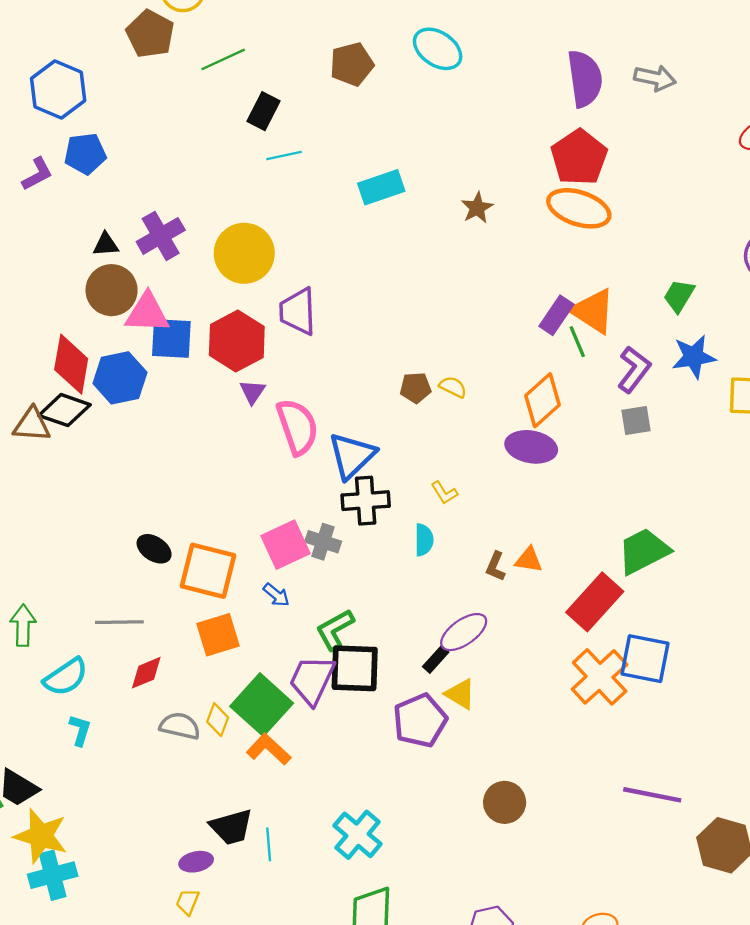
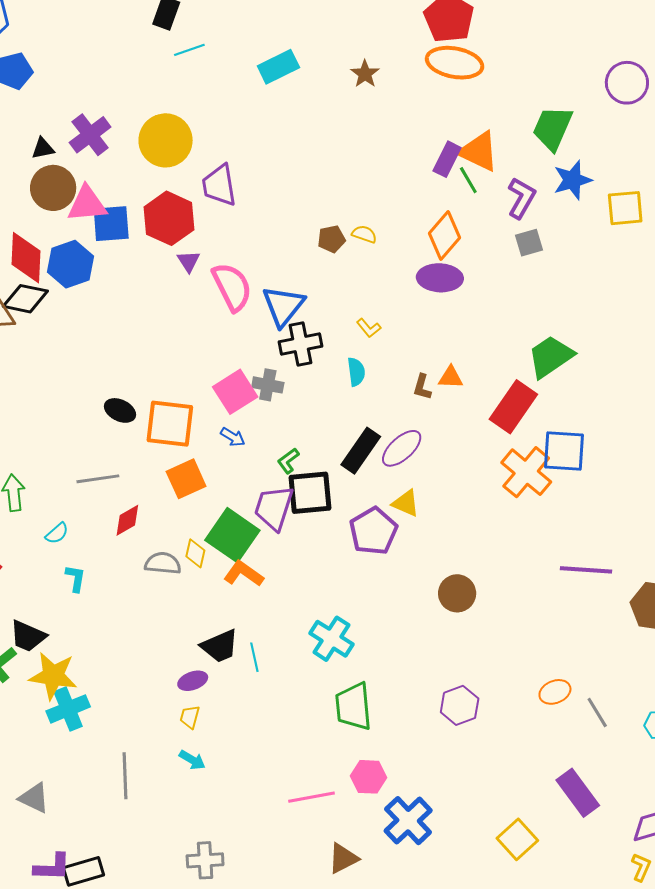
green trapezoid: (679, 296) -> (552, 128), size x1.5
green L-shape: (335, 630) -> (288, 461), size x0.7
black rectangle: (436, 659) -> (361, 451), moved, size x1.8
cyan semicircle: (66, 677) -> (57, 533), size x0.6

